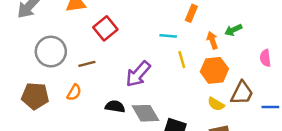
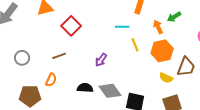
gray circle: (51, 52) -> (22, 58), moved, size x0.6
purple arrow: (138, 74) -> (101, 60), size x0.6
brown pentagon: (35, 96) -> (30, 96), moved

